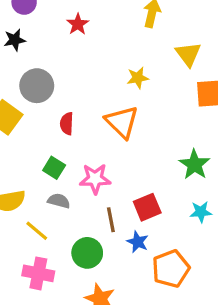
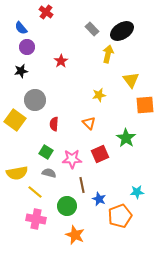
orange triangle: (122, 122) -> (89, 123), size x0.6
green star: (194, 165) -> (126, 138), moved
red square: (147, 207) -> (100, 154), moved
cyan star: (201, 212) -> (137, 192), moved

